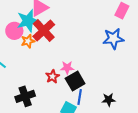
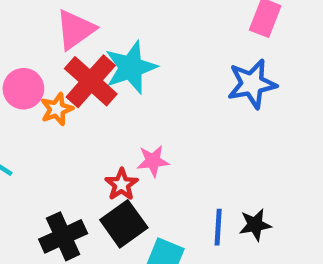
cyan star: (28, 21) -> (131, 67), moved
black square: (75, 81) -> (124, 224), moved
blue line: (80, 97) -> (218, 227), moved

